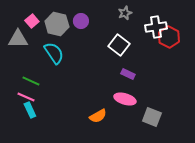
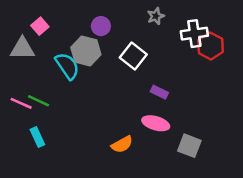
gray hexagon: (57, 24) -> (86, 51), moved
white square: (119, 45) -> (133, 56), moved
pink line: (26, 97) -> (21, 103), moved

